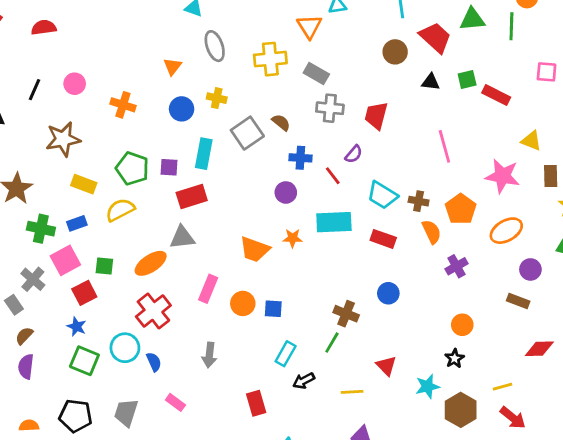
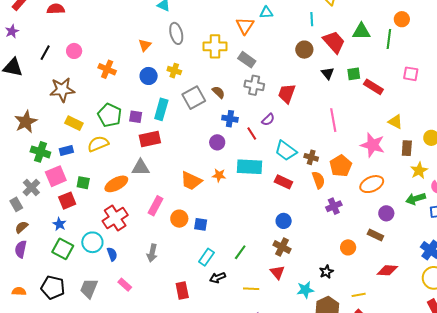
black triangle: (431, 82) -> (328, 73), turned 40
brown cross: (346, 314) -> (282, 247), moved
orange circle: (462, 325) -> (348, 247), moved

